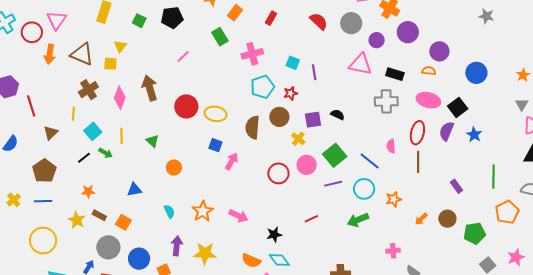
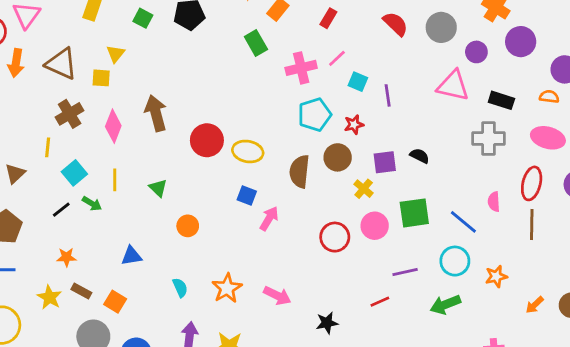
pink line: (183, 56) -> (337, 58), moved
green square: (335, 155) -> (414, 213), turned 30
purple line: (333, 184) -> (405, 272), moved

